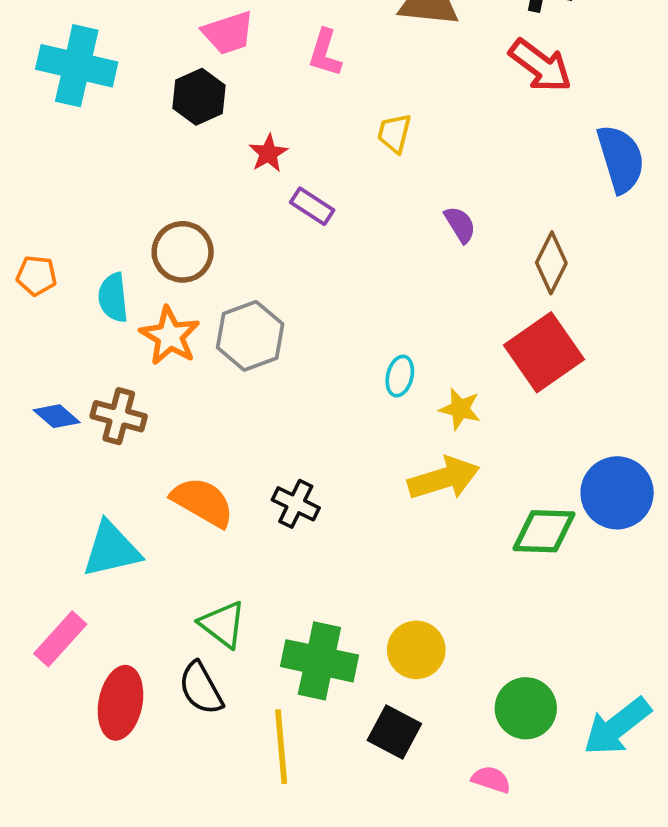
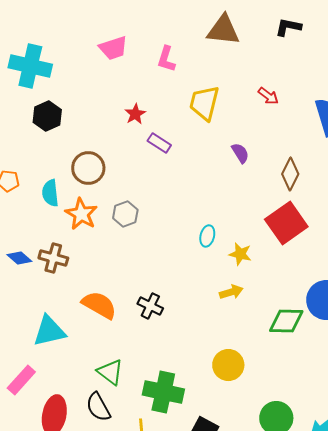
red arrow: (540, 66) -> (268, 96), moved, size x0.6
black hexagon: (199, 97) -> (47, 116), moved
yellow trapezoid: (394, 133) -> (204, 103), size x1.6
gray hexagon: (250, 336) -> (125, 214), size x0.7
yellow arrow: (444, 478) -> (231, 292), size x0.6
yellow circle: (416, 650) -> (228, 365), moved

